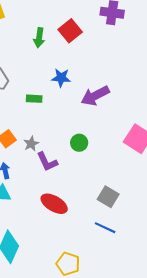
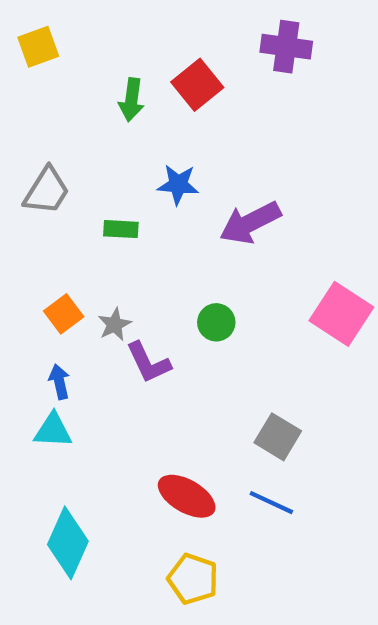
red ellipse: (54, 204) -> (187, 496), moved

